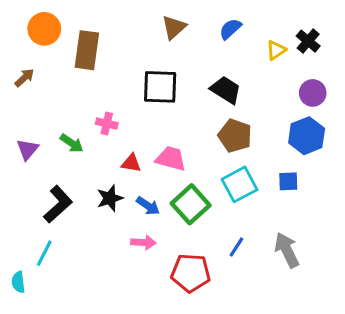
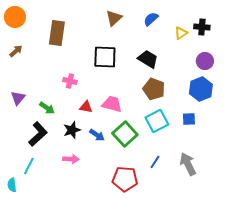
orange circle: (44, 29) -> (15, 17), moved
black cross: (308, 41) -> (202, 27), turned -35
green arrow: (72, 143) -> (47, 108), moved
pink arrow: (143, 242) -> (71, 159), moved

